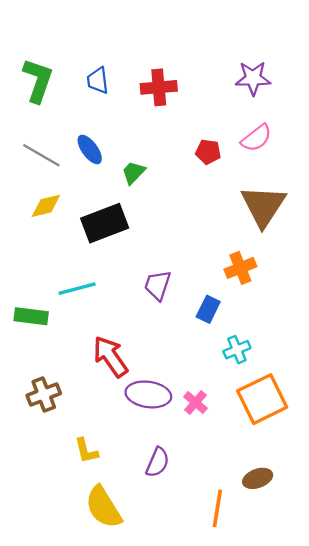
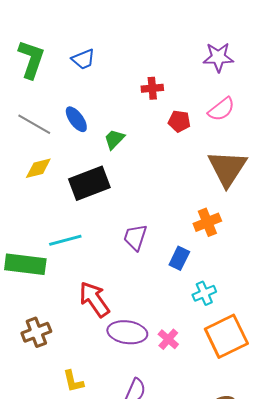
blue trapezoid: (98, 81) -> (83, 59), turned -105
red cross: (159, 87) -> (152, 88), moved, size x0.7
green rectangle: (31, 316) -> (25, 264), size x1.4

